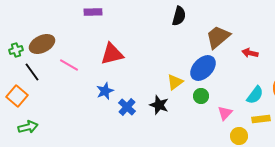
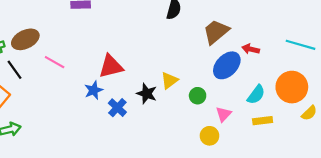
red triangle: (112, 54) -> (111, 66), moved
blue ellipse: (203, 68) -> (227, 65), moved
black star: (159, 105) -> (147, 94), moved
yellow circle: (239, 136) -> (209, 136), moved

